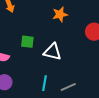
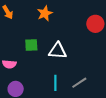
orange star: (60, 14) -> (45, 13), moved

